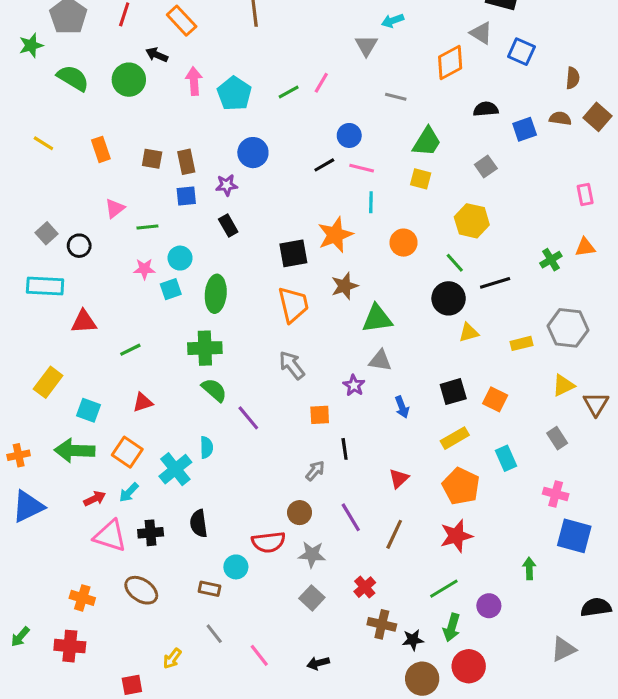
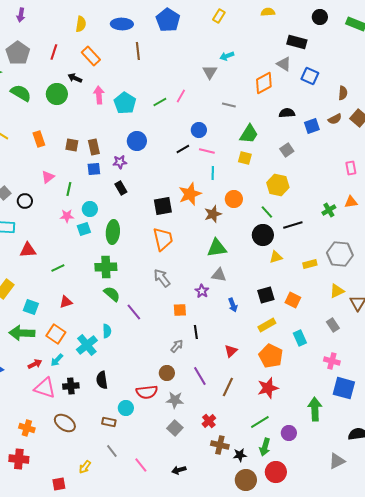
brown semicircle: (560, 118) -> (335, 119), turned 144
green line: (147, 227) -> (69, 189), turned -72
brown star: (345, 286) -> (213, 214), moved
green arrow: (529, 568) -> (315, 409), size x1.6

